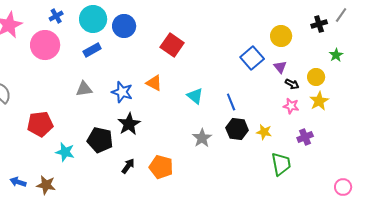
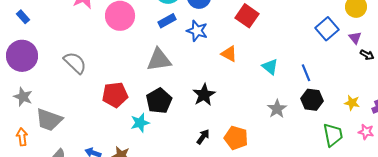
gray triangle: (84, 89) -> (159, 60), size x1.5
blue star: (122, 92) -> (197, 31), moved
pink star: (291, 106) -> (366, 132), moved
yellow star: (264, 132) -> (352, 103), moved
black pentagon: (100, 140) -> (159, 101), moved, turned 30
cyan star: (65, 152) -> (140, 123), turned -30
green trapezoid: (281, 164) -> (333, 135), moved

